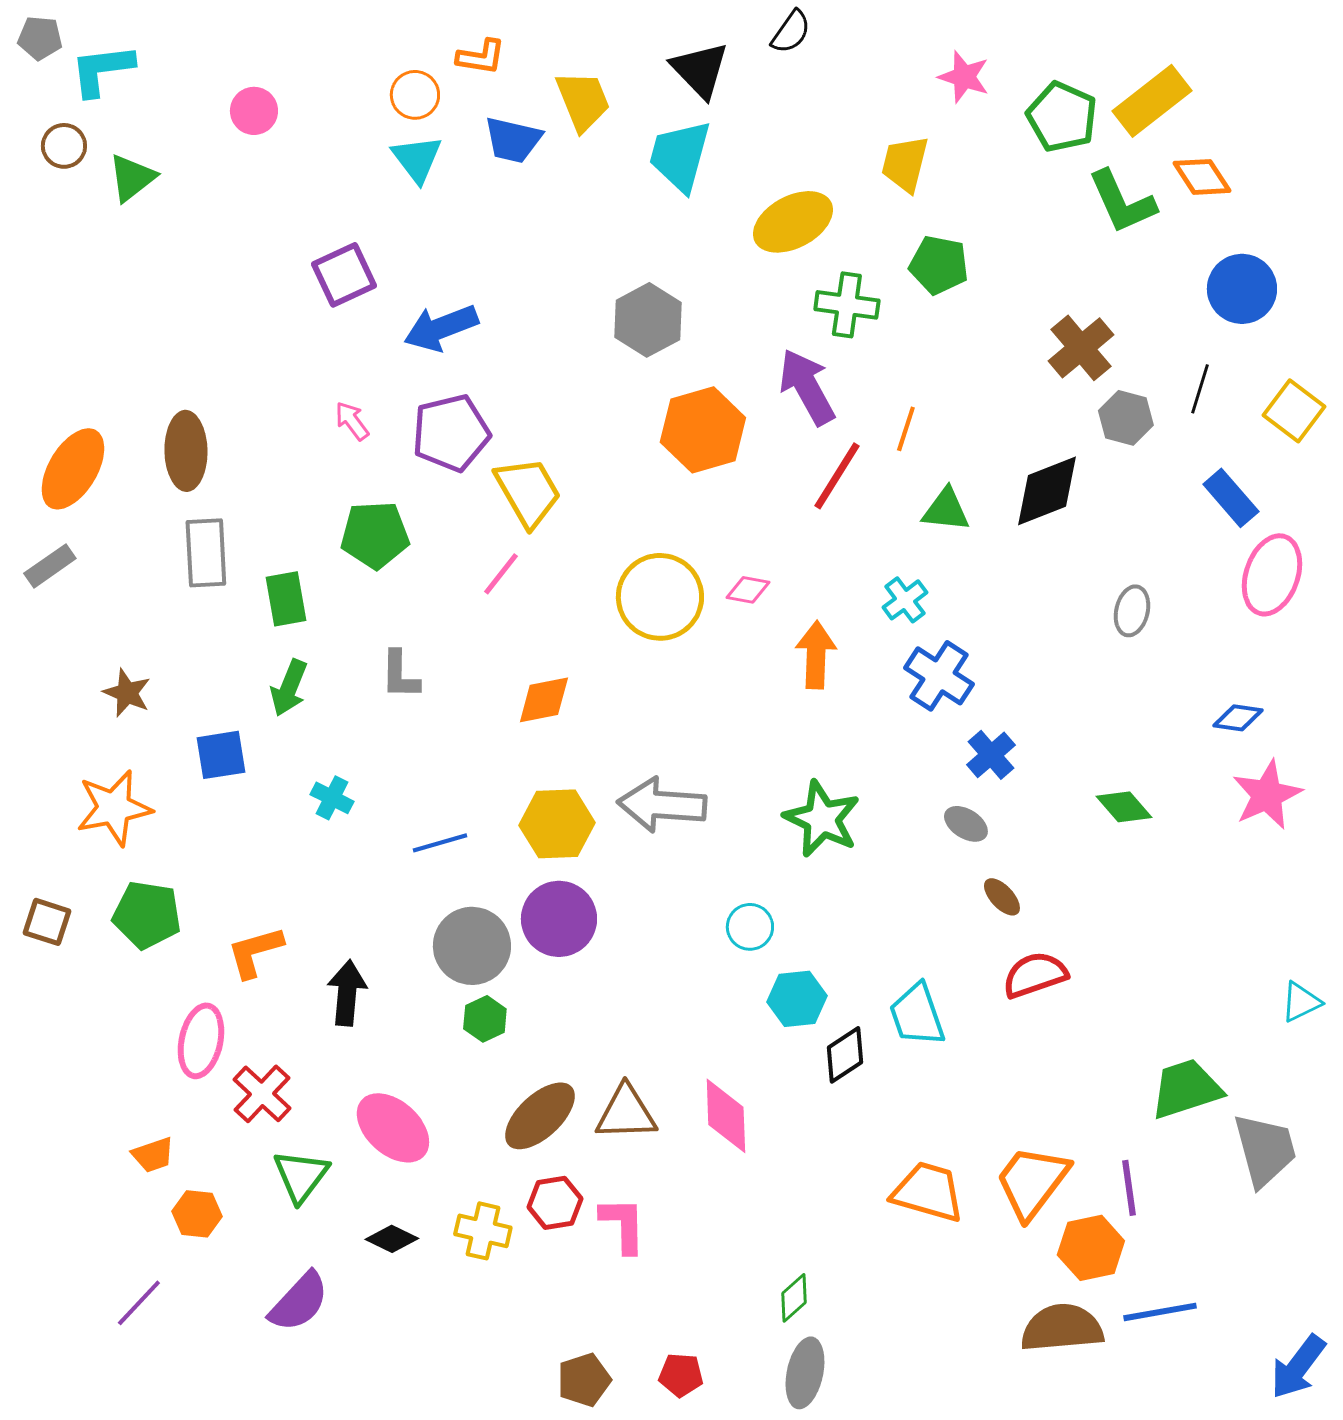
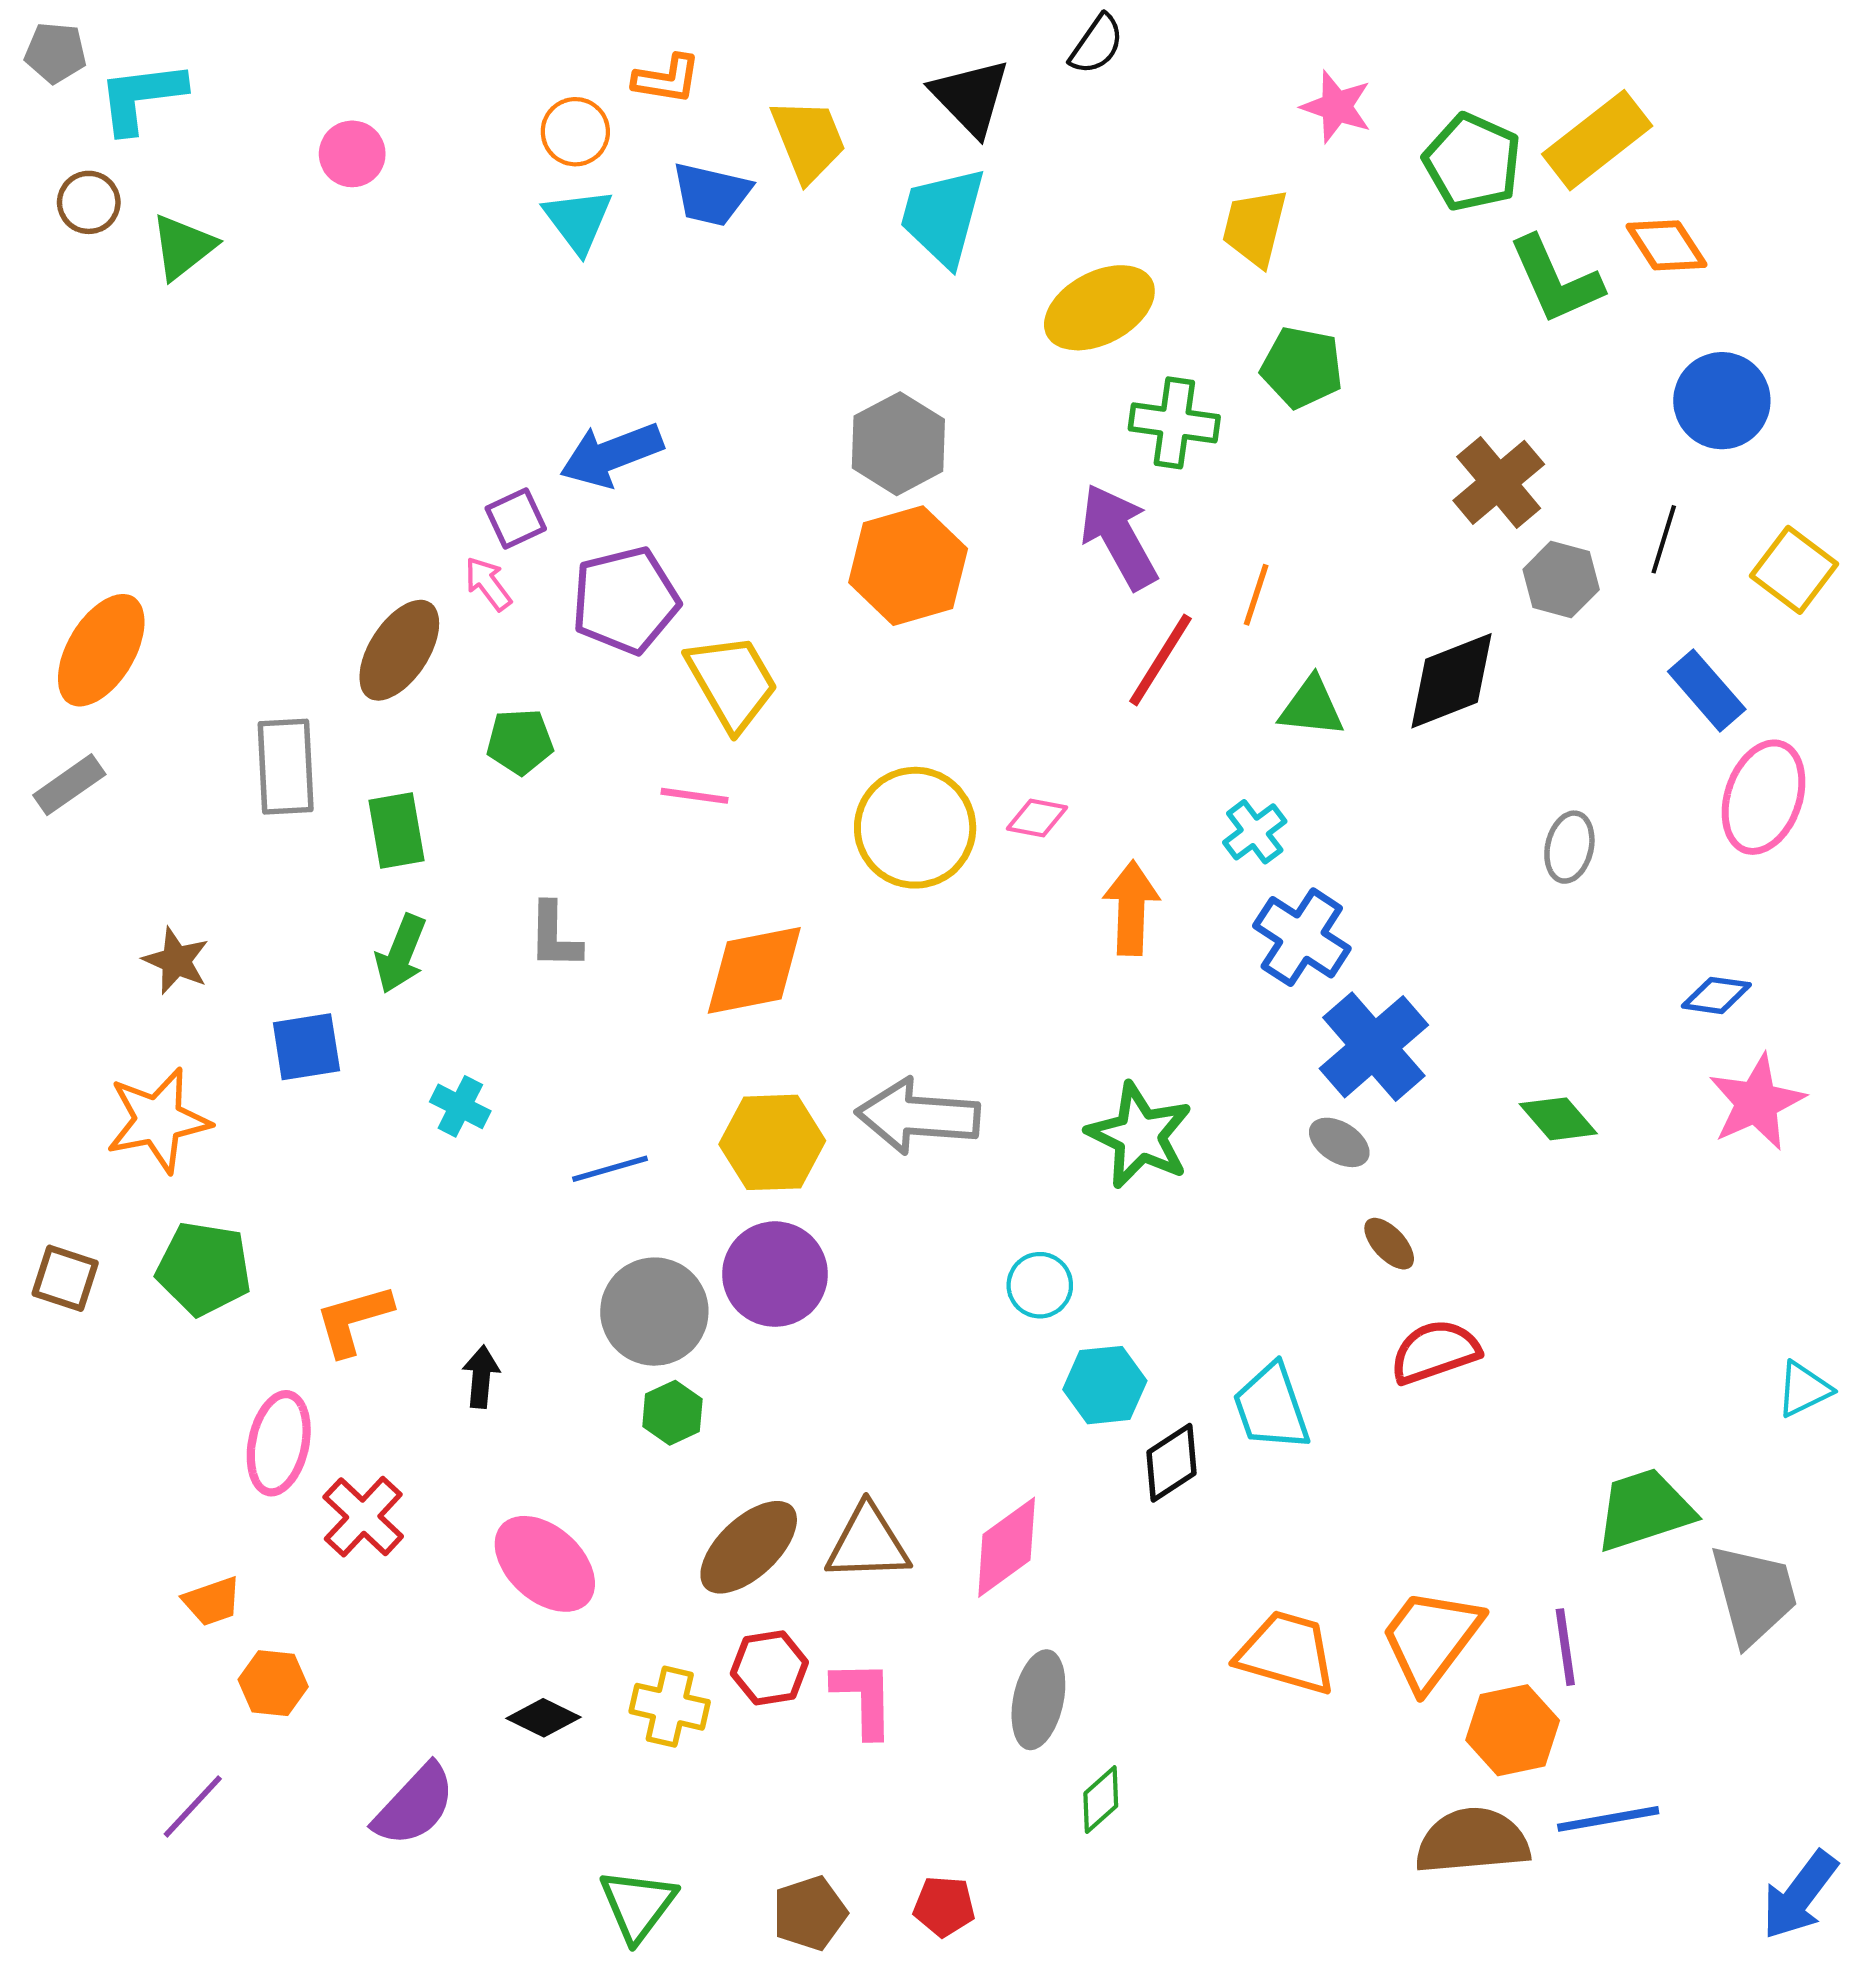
purple square: (344, 275) -> (516, 519), moved, size x0.7
orange hexagon: (703, 430) -> (908, 566), moved
brown ellipse: (186, 451) -> (399, 650), moved, turned 34
green pentagon: (375, 535) -> (520, 742), size x0.7
pink line: (501, 574) -> (695, 796), turned 60
orange diamond: (544, 700) -> (754, 970), size x1.4
blue cross: (991, 755) -> (1374, 1047), size x1.6
black arrow: (347, 993) -> (481, 1377), size x0.7
pink diamond: (726, 1116) -> (1007, 1547), turned 56
green triangle: (301, 1176) -> (638, 1905), moved
gray ellipse: (805, 1373) -> (1038, 1700), moved

